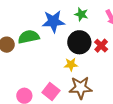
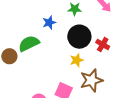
blue star: (53, 21) -> (49, 23), size x0.6
red cross: (101, 46) -> (103, 44), moved

